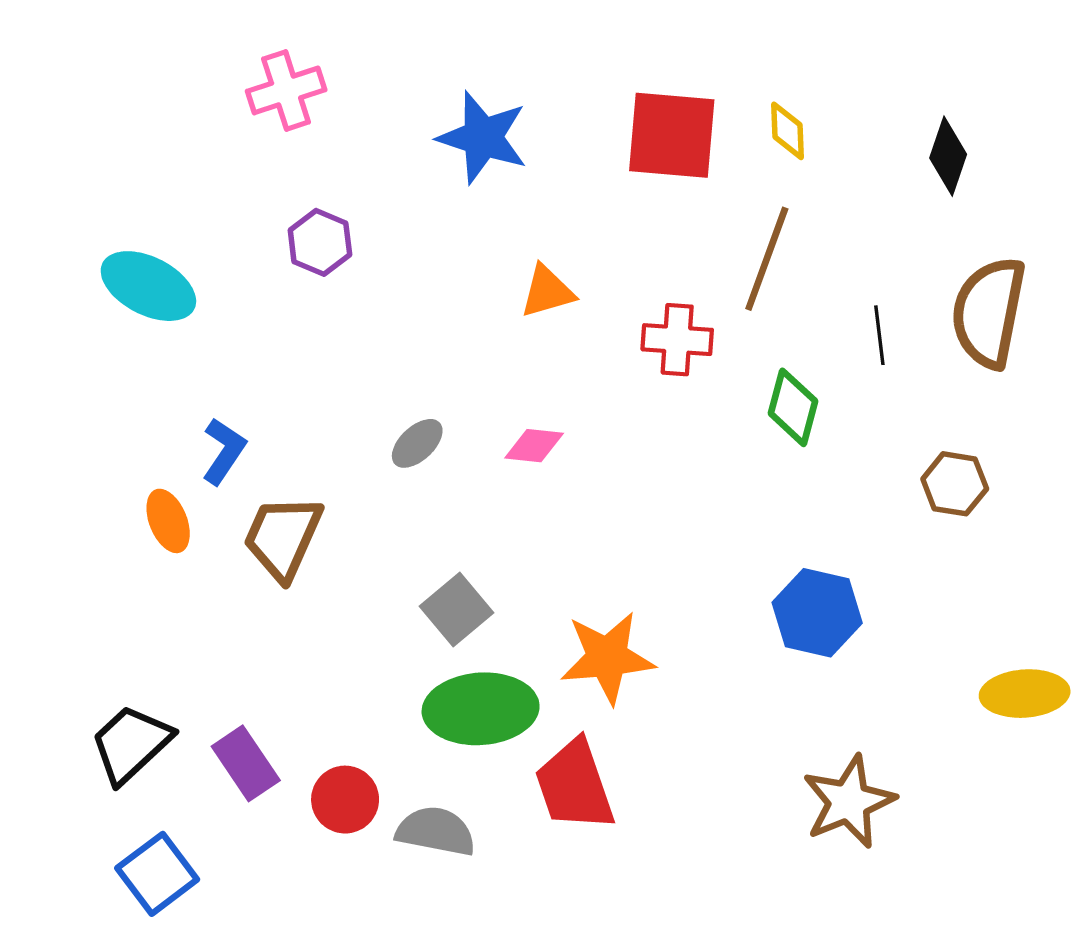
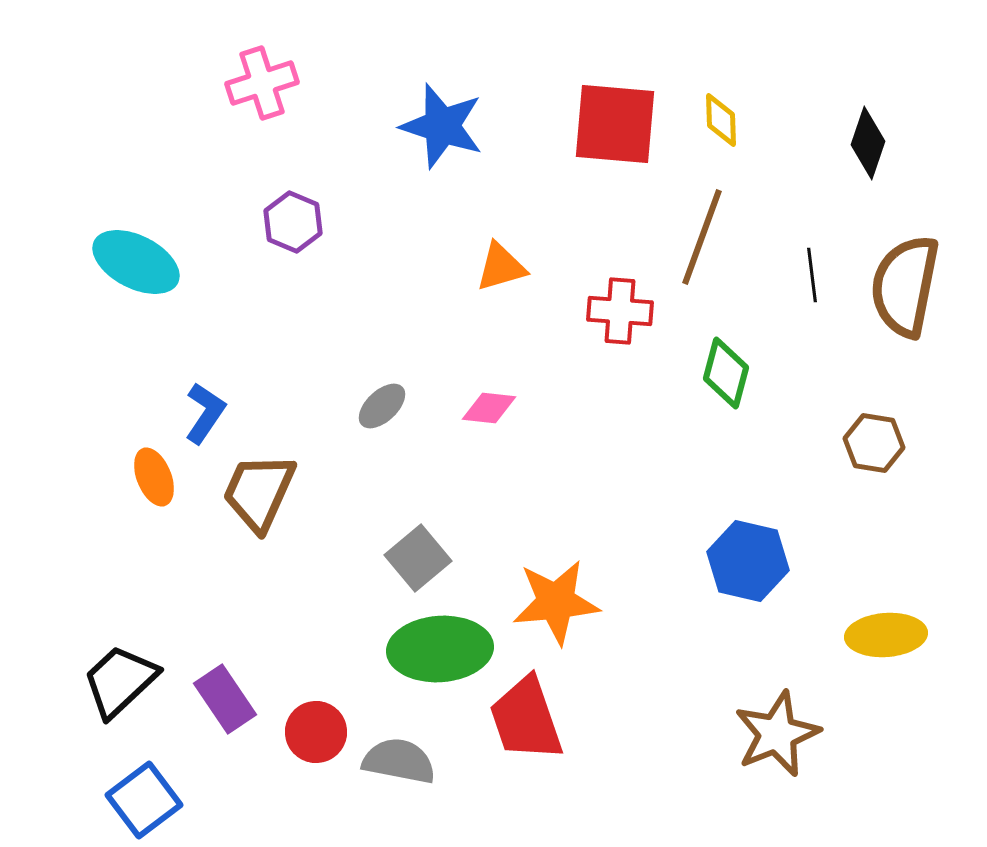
black line: (879, 335) -> (812, 275), moved
yellow ellipse: (1025, 694) -> (886, 635), moved

